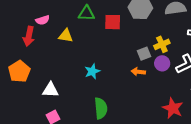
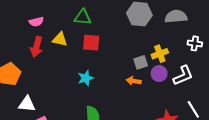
red square: (113, 22) -> (91, 43), moved
red arrow: (29, 36) -> (36, 47), moved
white triangle: (51, 90) -> (27, 104), moved

